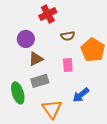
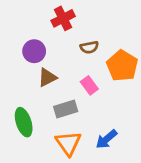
pink rectangle: (68, 65) -> (89, 85), turned -32
gray rectangle: (40, 81) -> (66, 109), moved
blue arrow: (81, 95) -> (106, 139), moved

